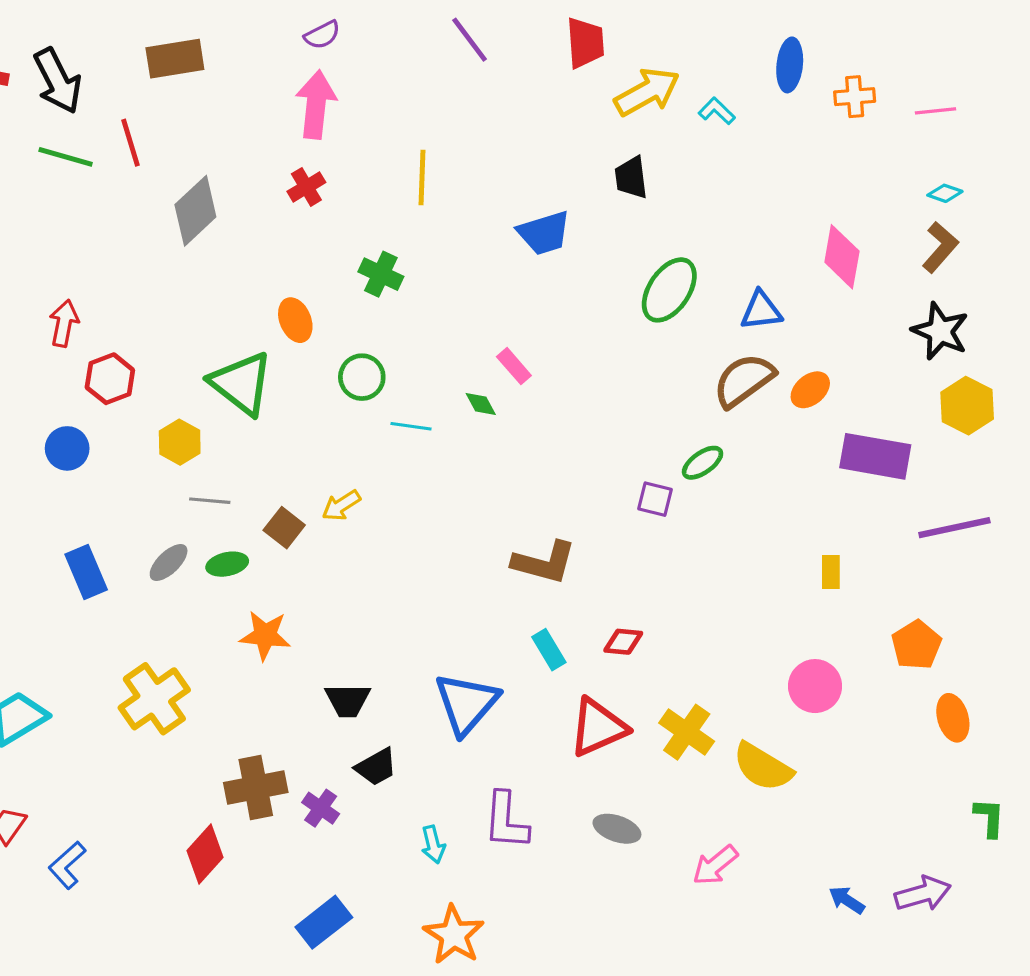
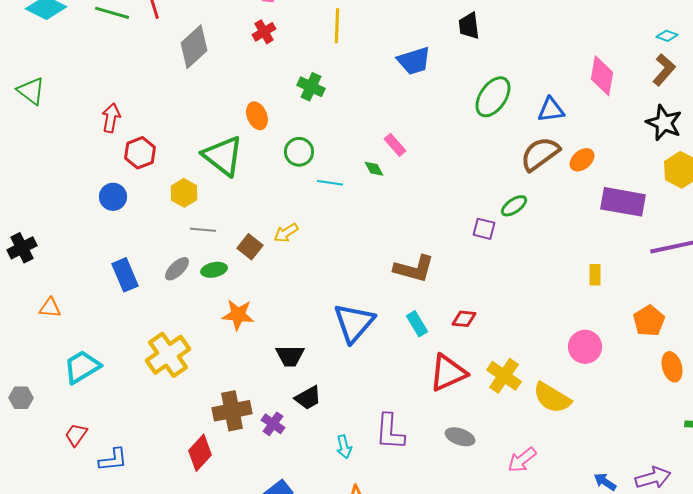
blue triangle: (466, 704) -> (354, 323), moved
blue L-shape: (67, 865) -> (113, 460), turned -144

